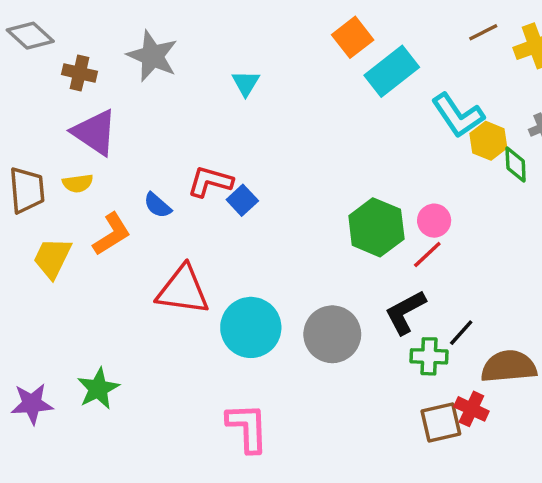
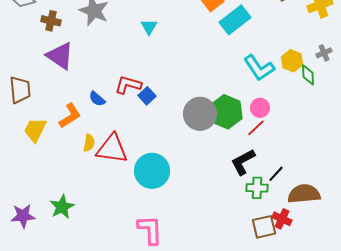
cyan L-shape: (458, 115) -> (259, 68), moved
yellow semicircle: (78, 183) -> (89, 143), moved, turned -72
gray circle: (332, 334) -> (200, 114), moved

